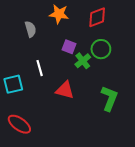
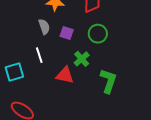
gray semicircle: (30, 29) -> (44, 27), moved
green cross: (83, 61) -> (82, 59), moved

